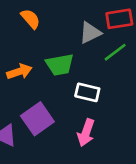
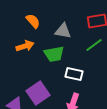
gray triangle: (90, 33) -> (63, 31), moved, turned 36
orange arrow: (19, 72) -> (25, 46), moved

